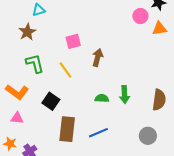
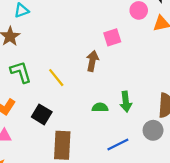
pink square: (73, 41) -> (112, 37), moved
blue line: (98, 133) -> (118, 144), moved
gray circle: (148, 136) -> (153, 130), moved

